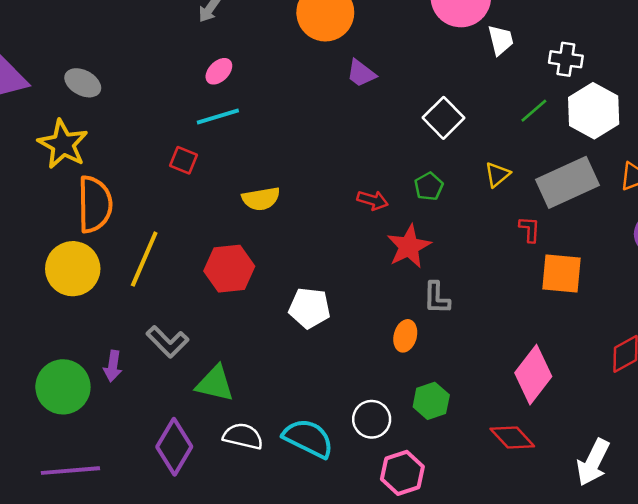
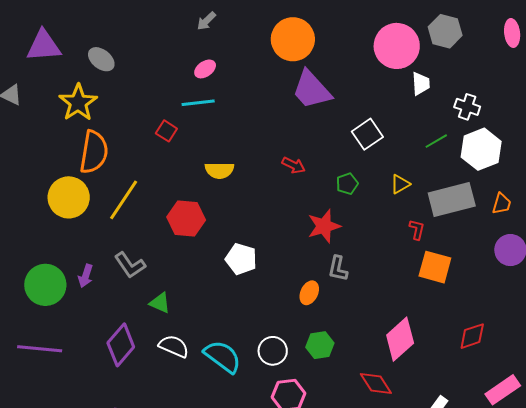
purple trapezoid: (361, 73) -> (312, 90), size x1.8
red arrow: (373, 200) -> (294, 165), moved
green triangle: (215, 384) -> (160, 303), size x0.7

